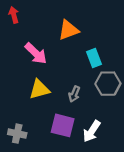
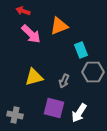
red arrow: (14, 15) -> (23, 11), moved, turned -56
pink arrow: (36, 53) -> (31, 34), moved

